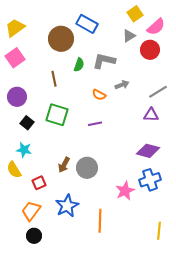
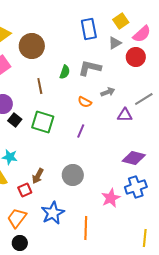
blue rectangle: (87, 24) -> (89, 29), moved, turned 50
brown circle: (61, 39) -> (32, 46), moved
purple triangle: (151, 115) -> (125, 115), moved
black square: (27, 123) -> (15, 120), moved
purple line: (95, 124) -> (81, 131), turned -56
brown arrow: (64, 165) -> (38, 176), moved

